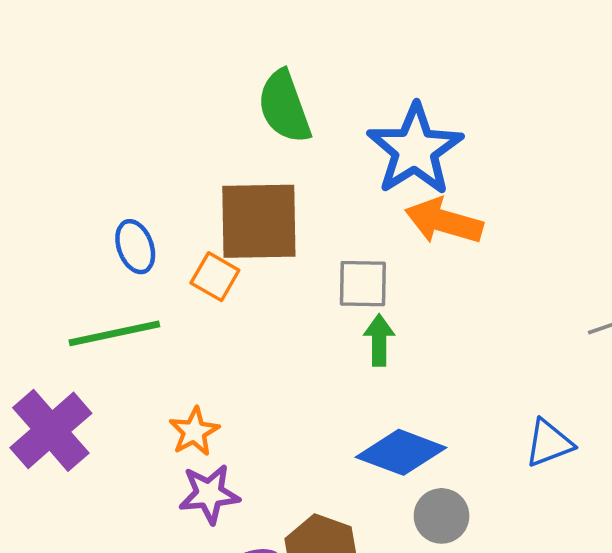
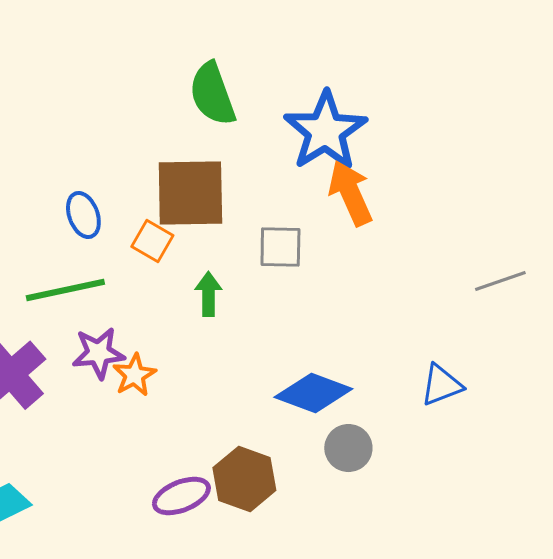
orange arrow: (444, 221) -> (350, 193), turned 50
green arrow: (379, 340) -> (208, 294), moved
purple star: (209, 494) -> (98, 353), moved

